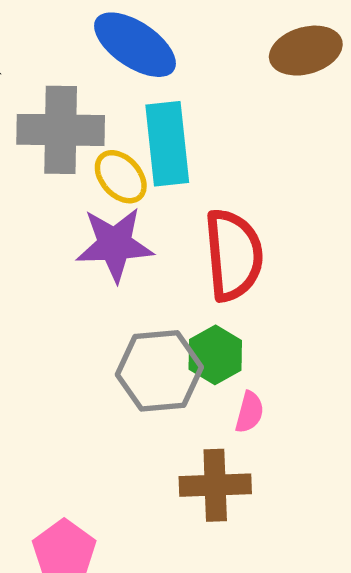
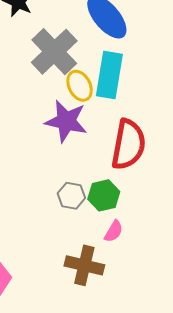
gray cross: (61, 130) -> (54, 52), turned 30
gray hexagon: (159, 371) -> (71, 196), size x0.6

